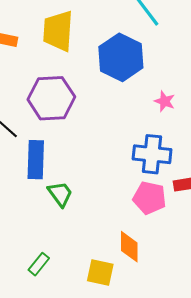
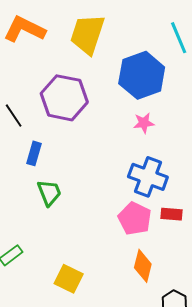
pink star: (165, 101) -> (144, 123), moved, turned 30
blue rectangle: (36, 160) -> (34, 153), size x0.6
orange diamond: (129, 247) -> (143, 266), moved

